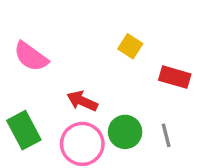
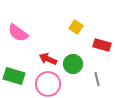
green rectangle: (24, 130) -> (14, 76), turned -45
green circle: (125, 132) -> (73, 64), moved

